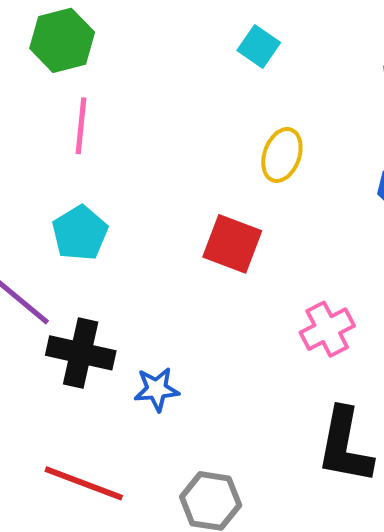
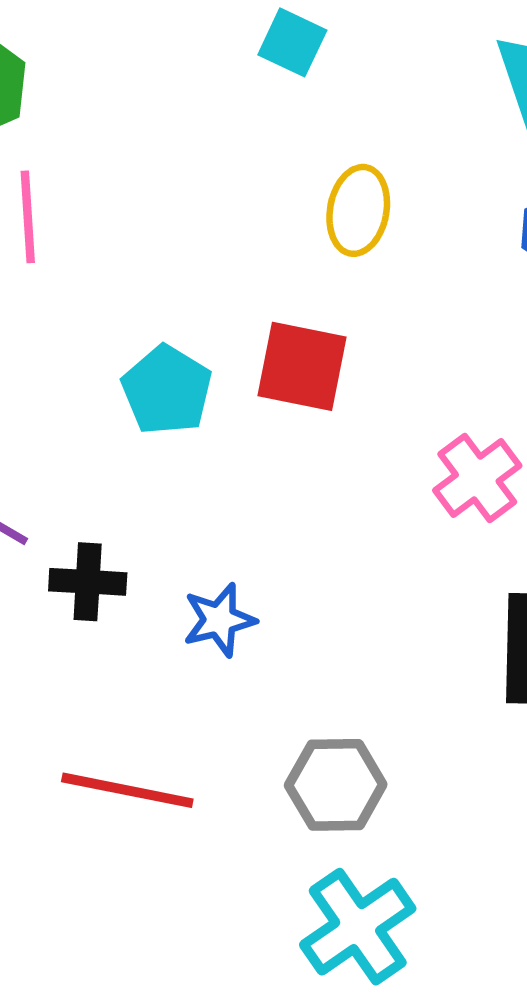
cyan pentagon: (80, 233) -> (167, 390), moved
black cross: (81, 353) -> (88, 582), size x0.7

